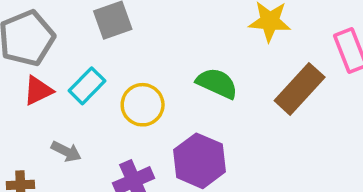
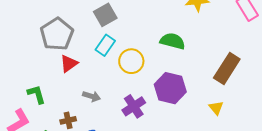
cyan rectangle: (87, 86) -> (105, 45), moved
brown rectangle: (300, 89) -> (227, 69), moved

